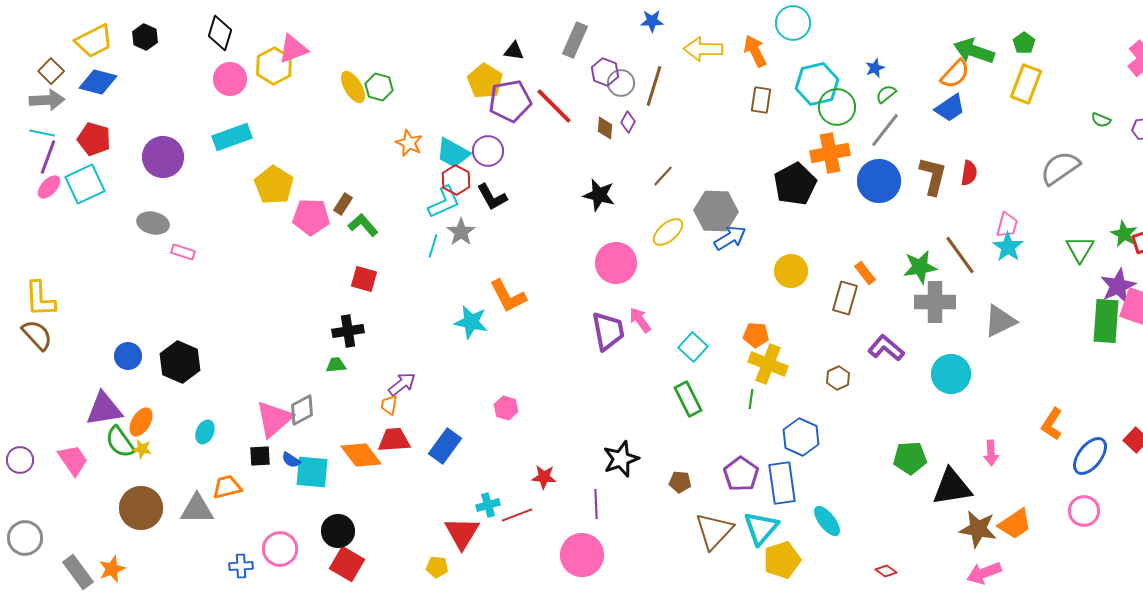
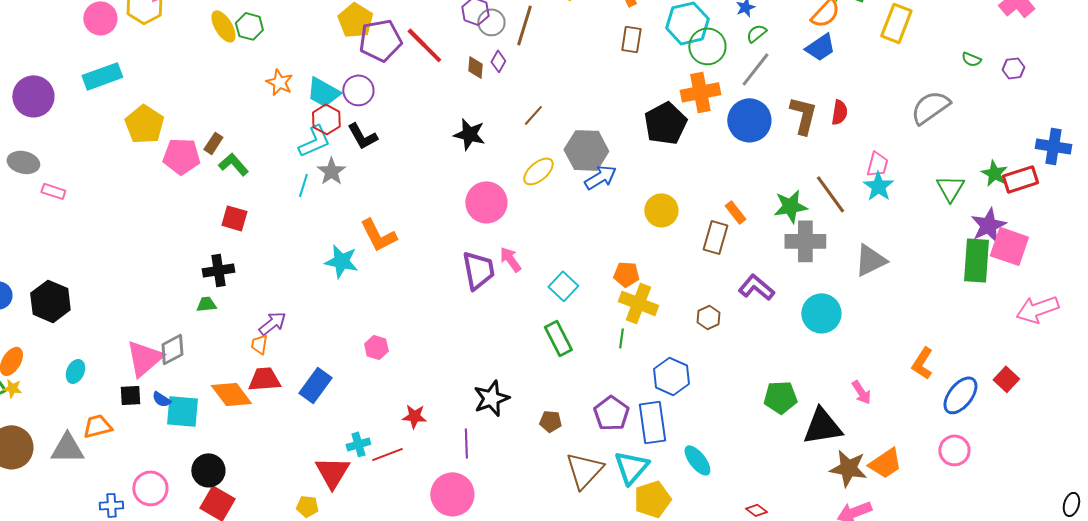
pink arrow: (991, 453) -> (861, 392), turned -30

